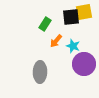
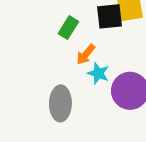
cyan star: (73, 46) -> (98, 73), moved

